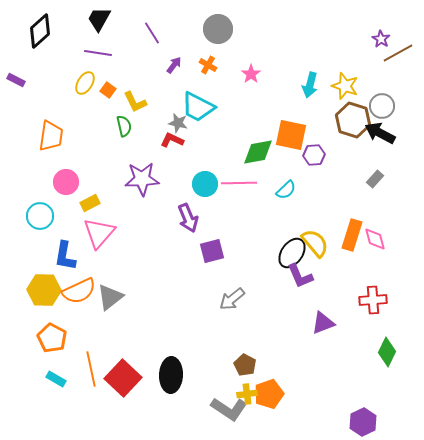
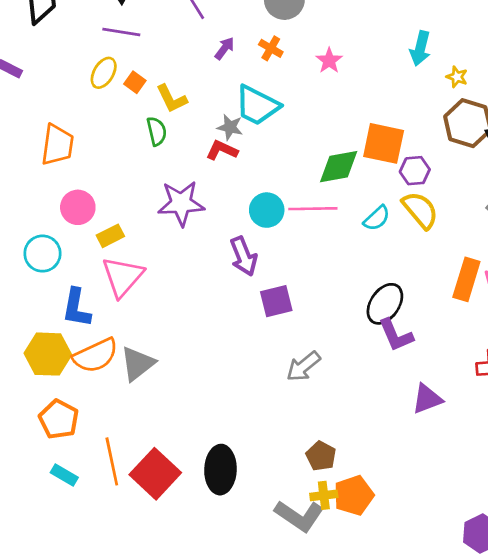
cyan arrow: (310, 85) -> (420, 48), moved
yellow star: (345, 86) -> (457, 77), size x0.6
yellow semicircle: (315, 243) -> (420, 210), moved

